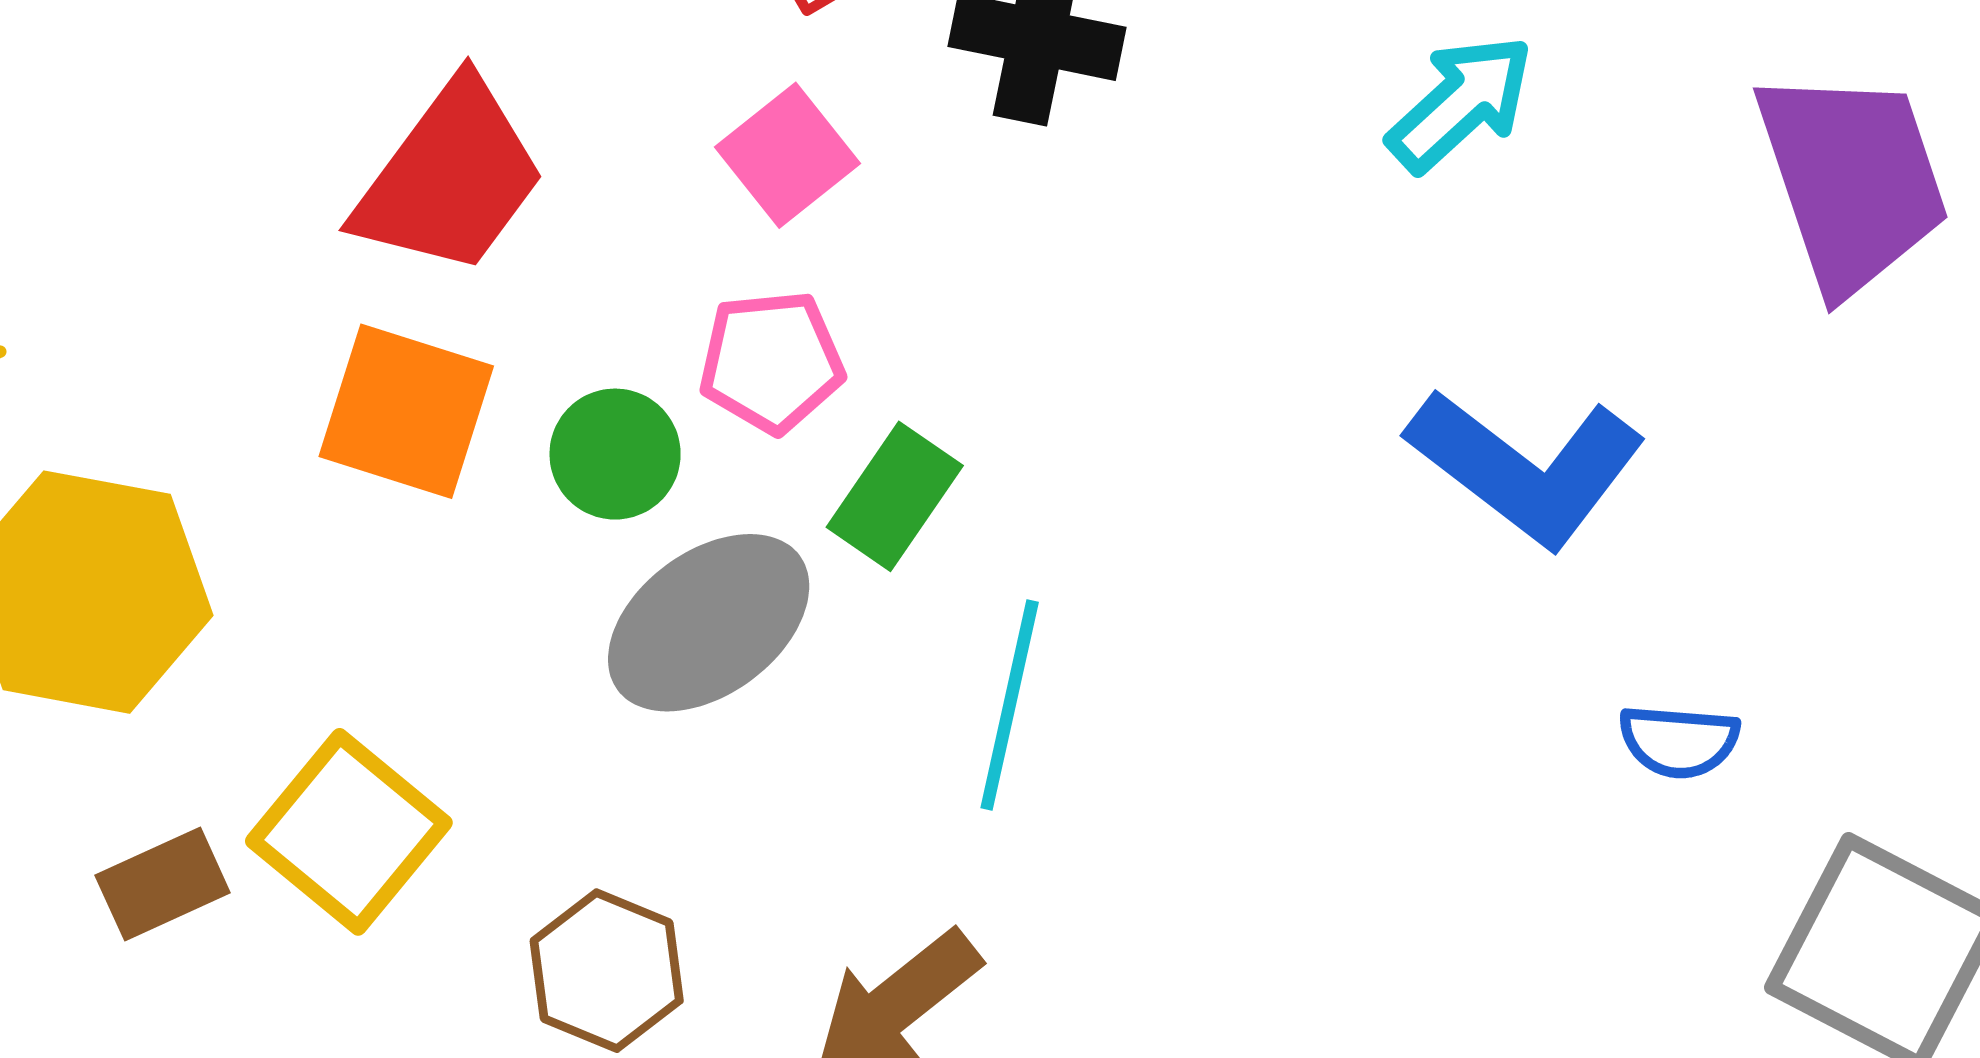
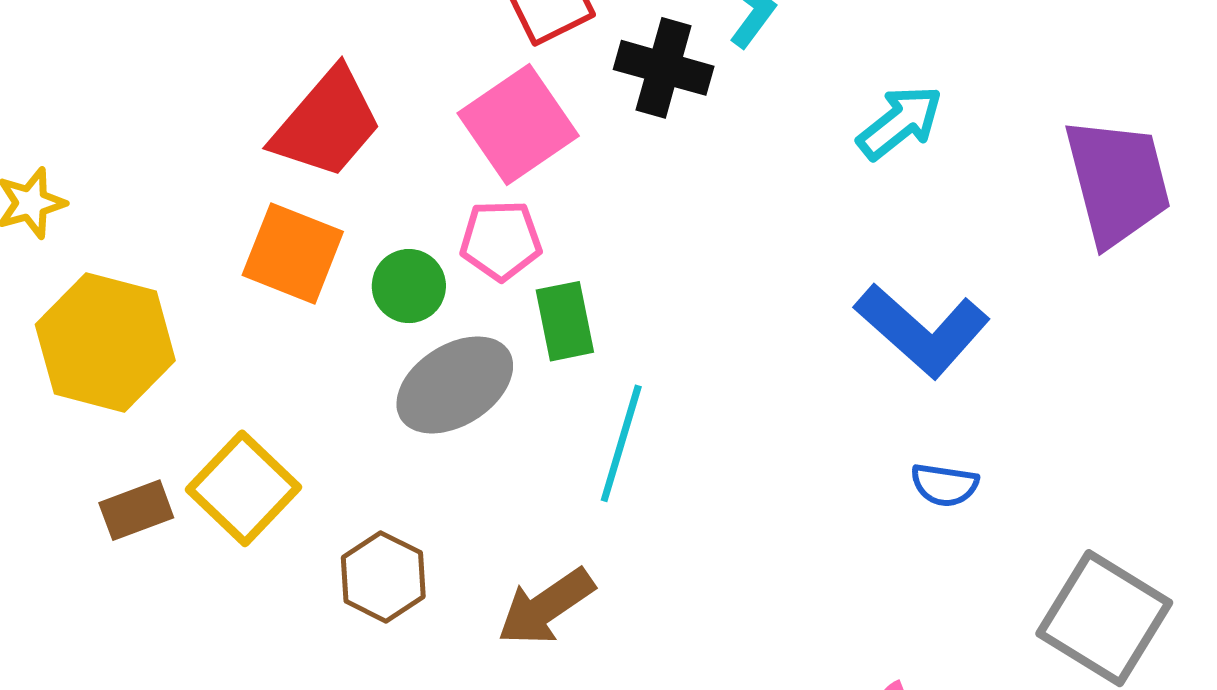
pink square: (787, 155) -> (518, 125), size x1.5
green rectangle: (895, 496) -> (565, 321), turned -50
blue semicircle: (1679, 741) -> (945, 485), moved

